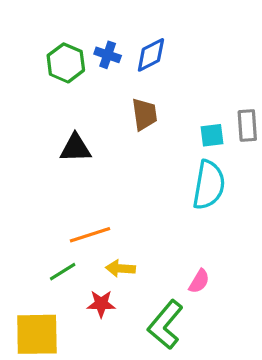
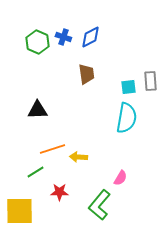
black triangle: (75, 148) -> (37, 110), moved
yellow arrow: (120, 268) -> (78, 157), moved

